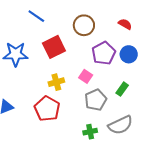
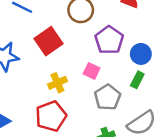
blue circle: (129, 54) -> (141, 54), moved
red pentagon: (47, 109) -> (51, 116), turned 30

